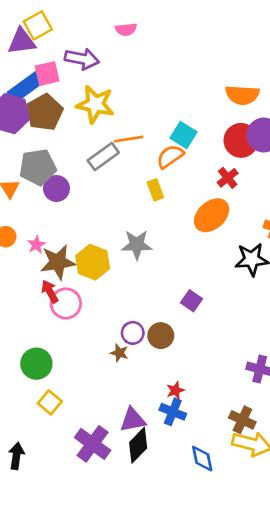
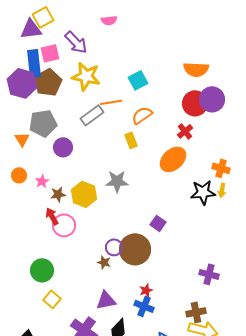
purple arrow: (82, 59) -> (76, 42), turned 35
blue rectangle: (26, 87) -> (34, 63), turned -60
cyan square: (183, 135) -> (138, 80), moved, turned 30
purple circle: (56, 189) -> (63, 147), moved
brown star: (58, 262) -> (58, 194), size x0.6
brown circle: (161, 336) -> (135, 249), size x1.6
purple triangle: (133, 420) -> (106, 300), moved
brown cross: (242, 420) -> (196, 312), turned -36

